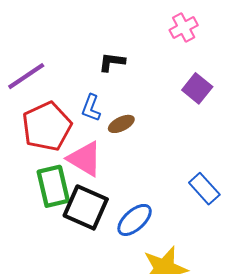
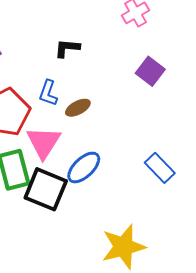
pink triangle: (85, 159) -> (44, 142), turned 33
blue ellipse: (135, 220) -> (84, 167), moved

